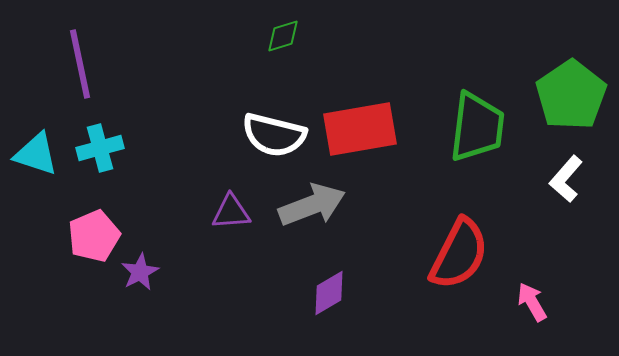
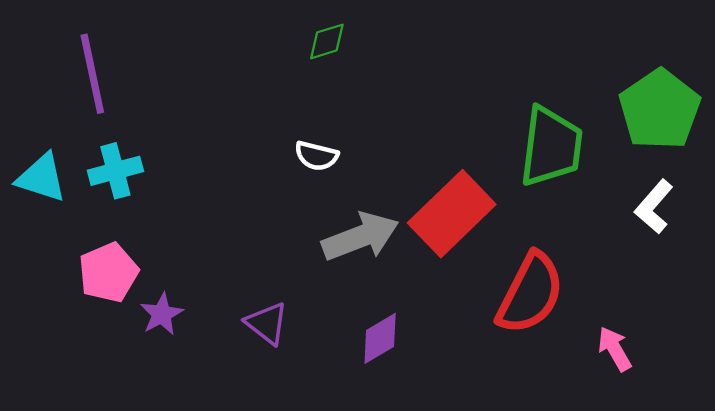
red rectangle: (360, 129) -> (452, 214), moved, turned -34
white semicircle: (274, 135) -> (316, 156), size x0.6
purple triangle: (231, 212) -> (267, 323), moved, turned 42

